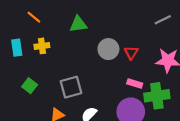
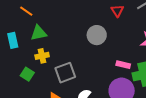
green triangle: (78, 24) -> (39, 33), moved
yellow cross: (42, 46) -> (42, 56), moved
red triangle: (131, 53) -> (117, 11), moved

